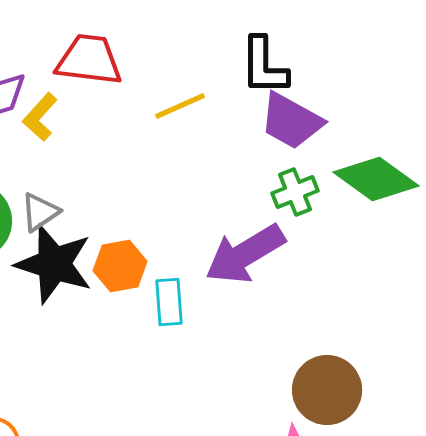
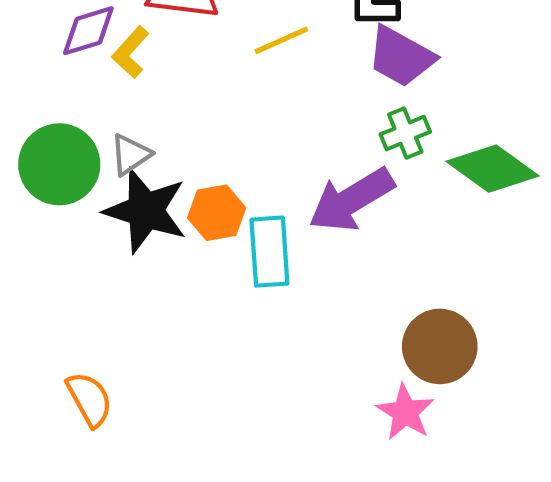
green diamond: (376, 179) -> (493, 169), moved
cyan rectangle: (169, 302) -> (269, 252), size x1.4

